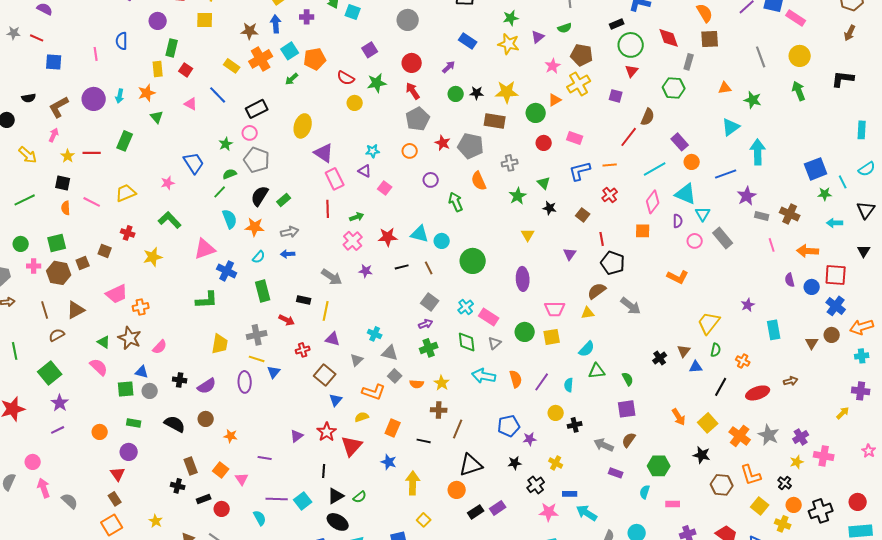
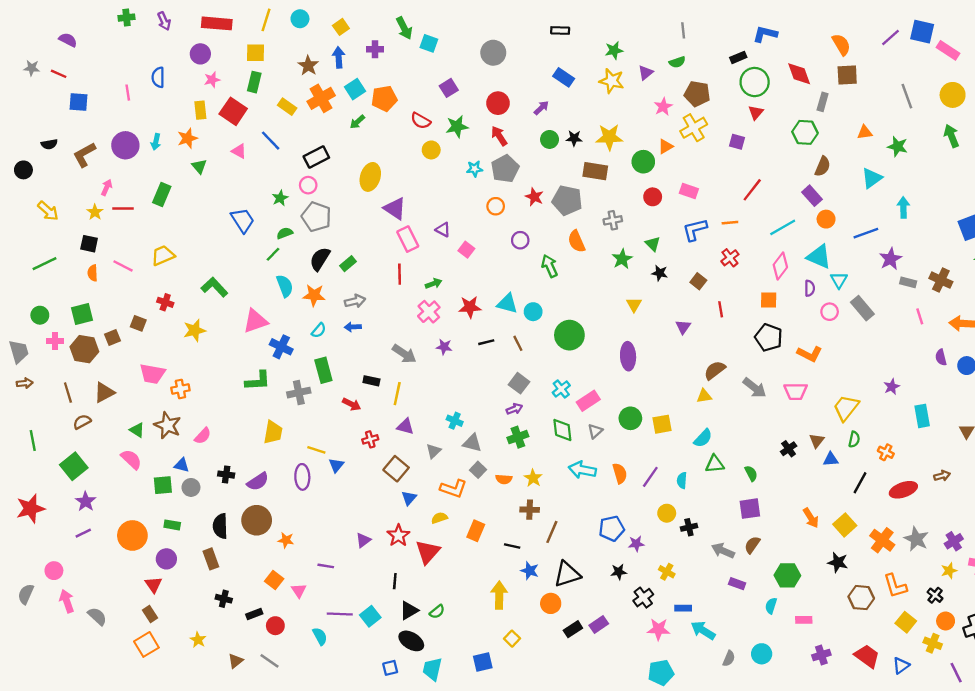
brown star: (250, 31) -> (308, 66), turned 30
green rectangle: (172, 48) -> (254, 82), moved
red square: (186, 70) -> (233, 111), size x1.6
brown semicircle: (648, 117) -> (823, 166), moved
pink arrow: (54, 135) -> (107, 187), moved
cyan star: (373, 151) -> (475, 169), moved
cyan arrow: (758, 152) -> (903, 207), size x0.7
pink star: (168, 183) -> (212, 80), moved
black pentagon: (613, 263) -> (769, 337), moved
pink trapezoid: (117, 294) -> (152, 374), turned 35
pink trapezoid: (555, 309) -> (796, 391), moved
pink rectangle: (489, 317) -> (588, 401), turned -66
gray cross: (257, 335) -> (299, 393), moved
brown circle: (206, 419) -> (257, 520), size x1.6
black semicircle: (175, 424) -> (220, 526), turned -120
orange circle: (100, 432) -> (132, 535), size x1.6
blue star: (389, 462) -> (530, 571), moved
brown rectangle: (191, 466) -> (211, 559), moved

